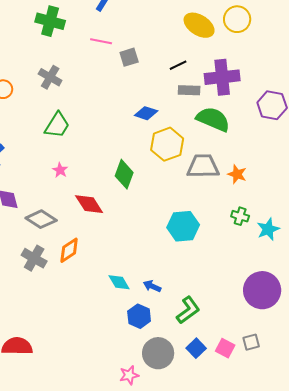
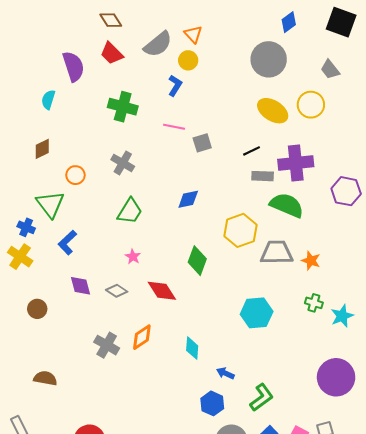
blue diamond: (146, 113) -> (188, 199), moved, turned -30
gray diamond: (41, 219) -> (117, 291), moved, size x0.7
cyan diamond: (119, 282) -> (192, 348), moved, turned 35

